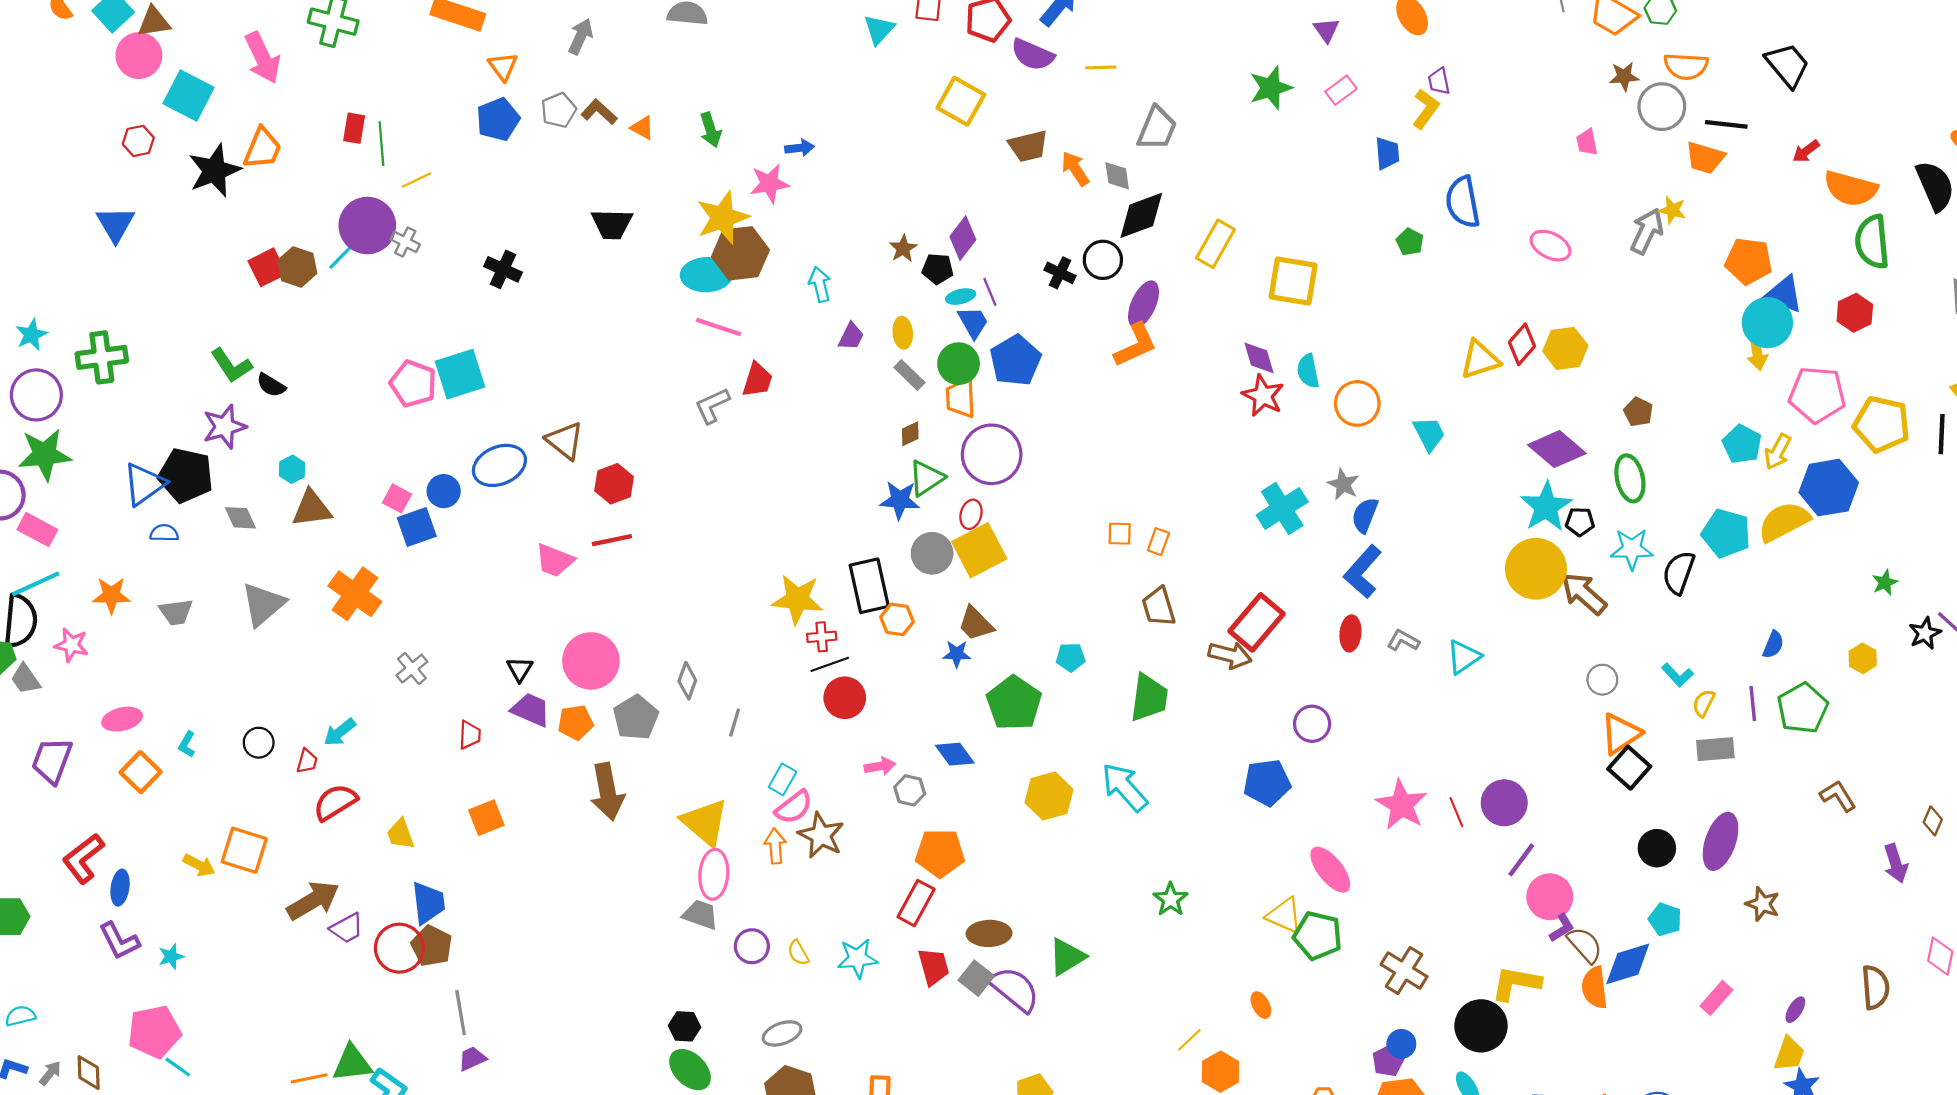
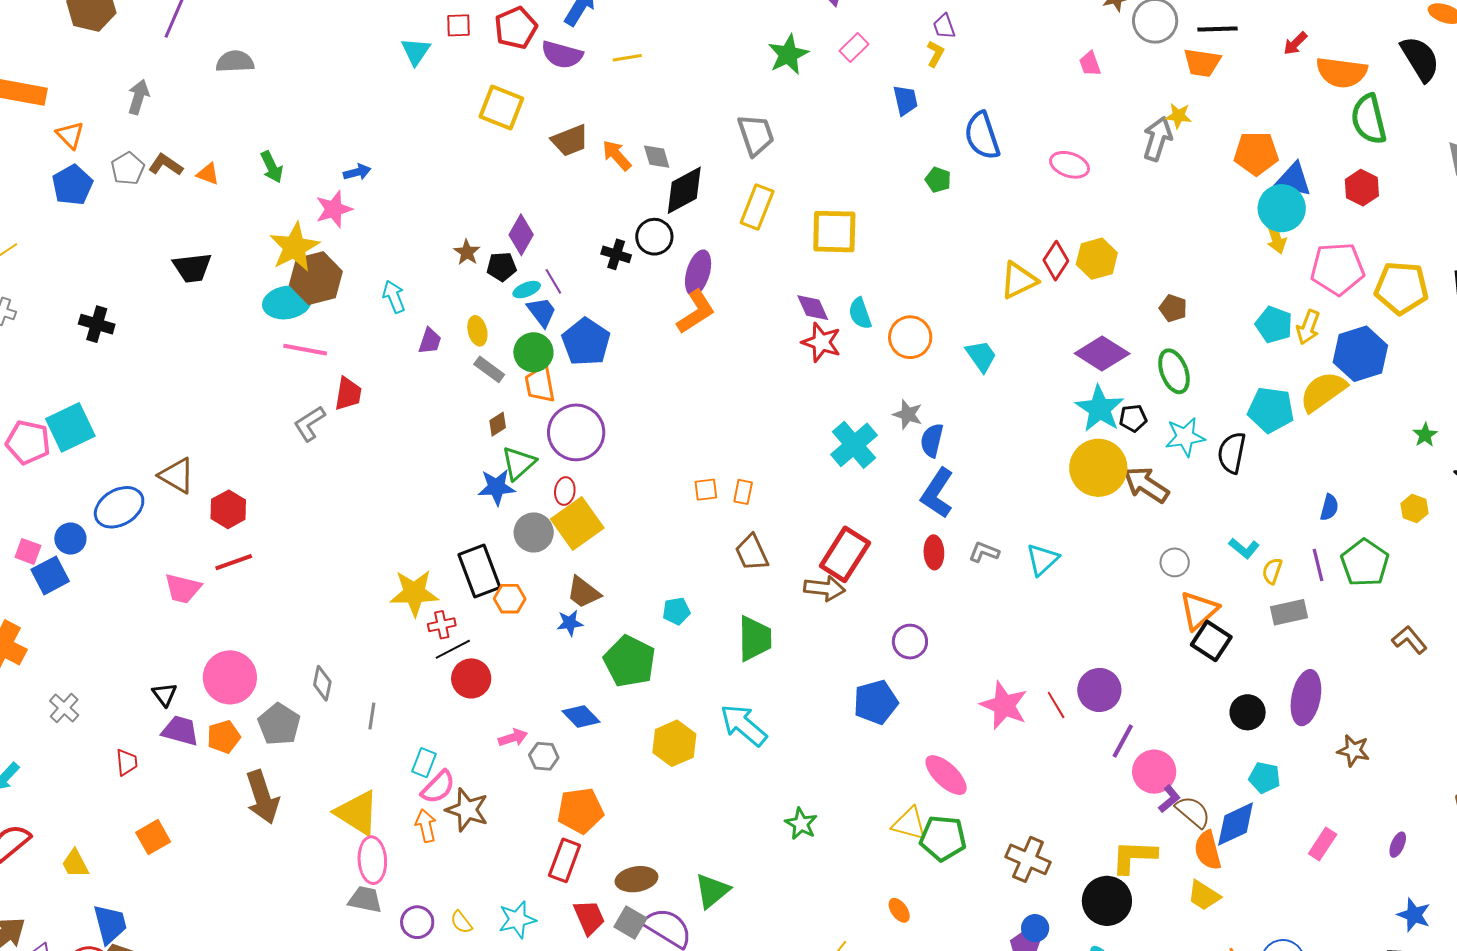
yellow L-shape: (1426, 109) -> (935, 54), size x0.7
gray trapezoid: (1157, 128) -> (756, 135), moved, turned -33
yellow trapezoid: (1789, 1054) -> (1204, 895), moved, turned 111

